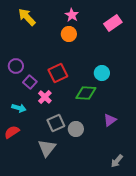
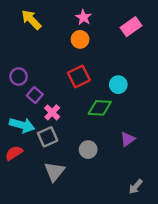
red square: (58, 73) -> (79, 76), moved
cyan arrow: (19, 108) -> (22, 125), size x1.5
gray square: (56, 123) -> (48, 137), moved

